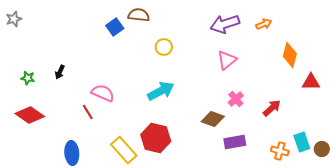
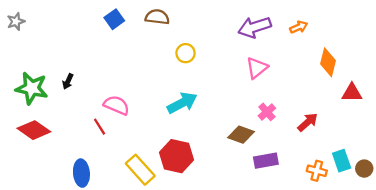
blue square: (115, 27) -> (114, 19), moved
green star: (28, 78) -> (32, 88), size x2.0

